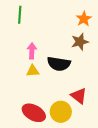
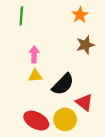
orange star: (84, 19) -> (80, 15), moved
black semicircle: (59, 64) -> (63, 84), moved, turned -55

